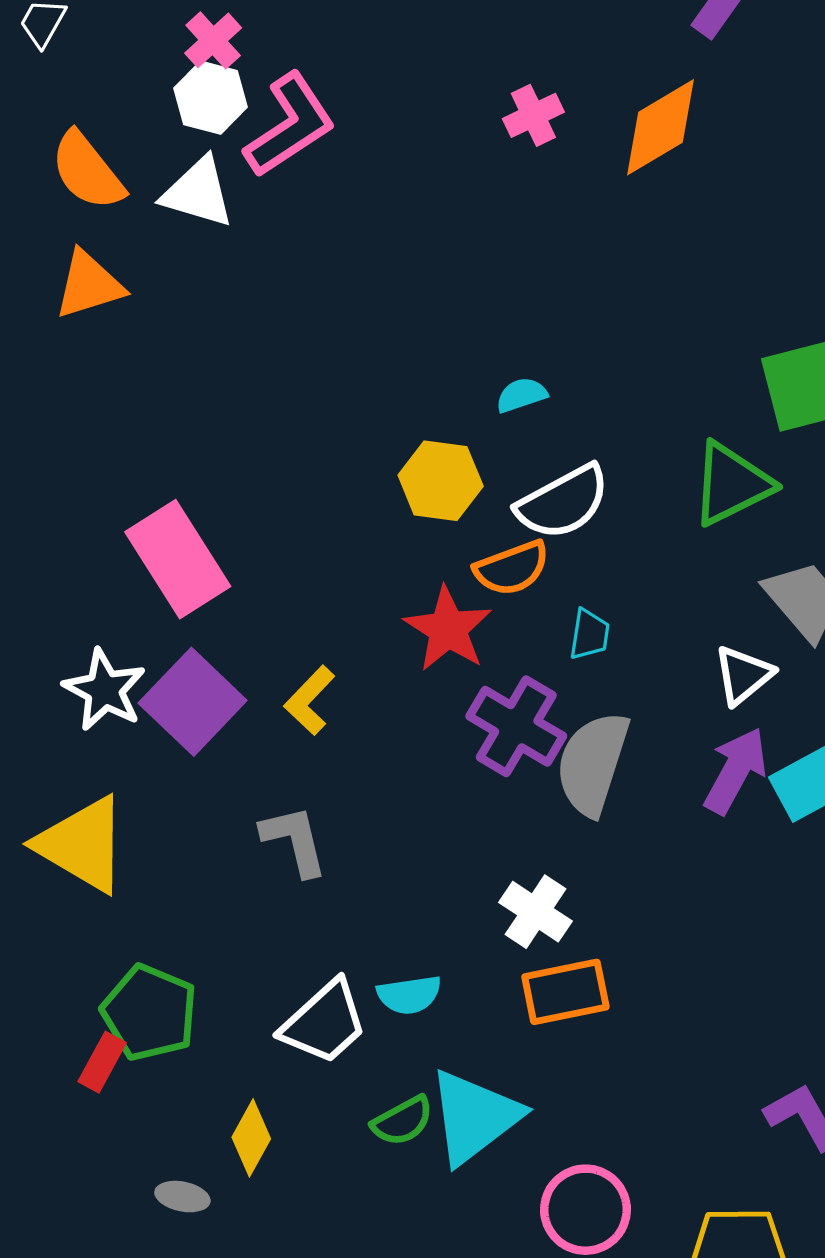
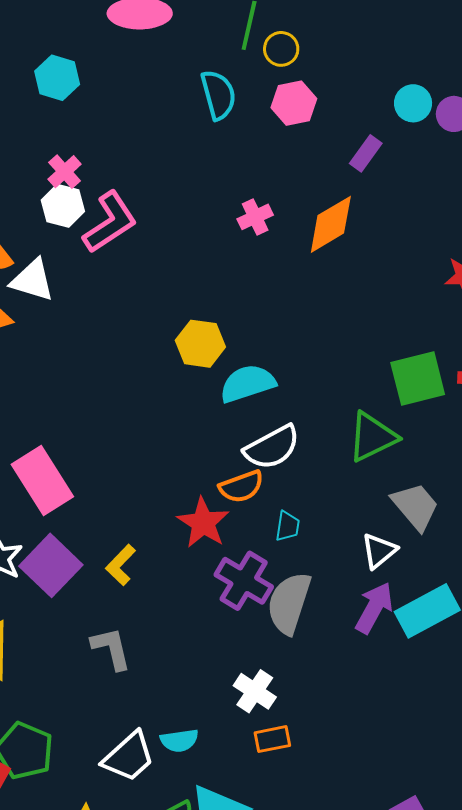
white triangle: (198, 193) -> (32, 280), moved
cyan semicircle: (521, 395) -> (247, 383), size x1.8
yellow hexagon: (441, 481) -> (200, 344), moved
orange rectangle: (565, 992) -> (272, 739), size x0.7

